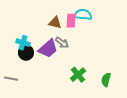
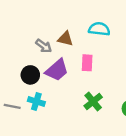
pink rectangle: (71, 21) -> (87, 63), moved
cyan cross: (23, 43) -> (36, 101), moved
gray arrow: (62, 43) -> (44, 46), moved

